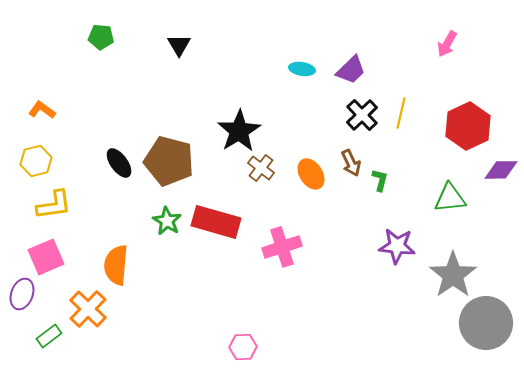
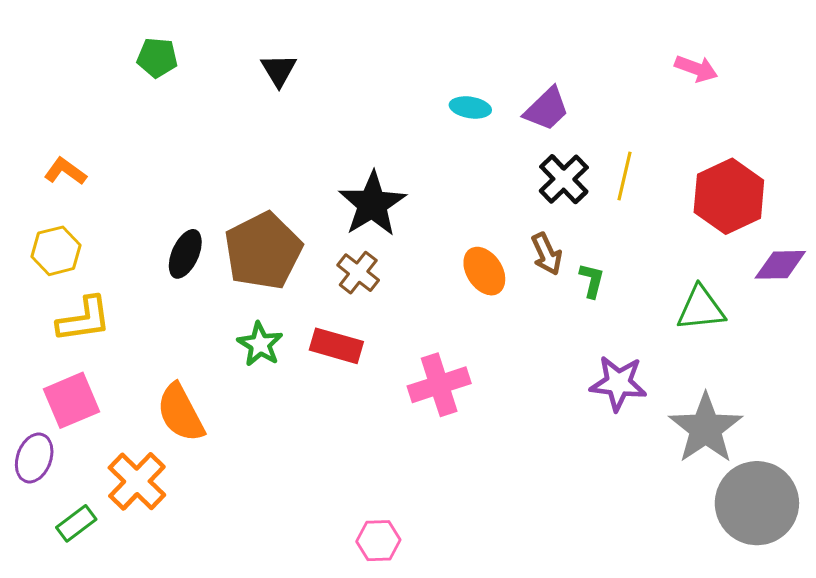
pink arrow: (447, 44) -> (696, 69), turned -100
brown pentagon: (169, 161) -> (263, 251), turned 30
black ellipse: (119, 163) -> (185, 254), turned 60
brown cross: (261, 168) -> (358, 273), moved
red rectangle: (216, 222) -> (336, 346), size x0.7
orange semicircle: (116, 265) -> (181, 413), turned -33

